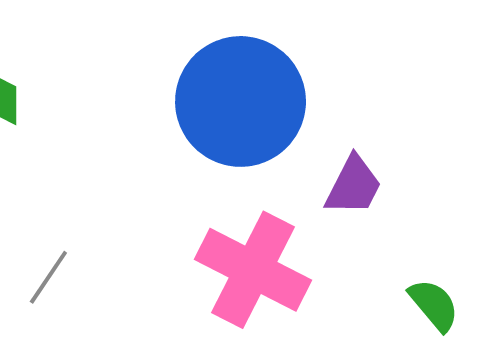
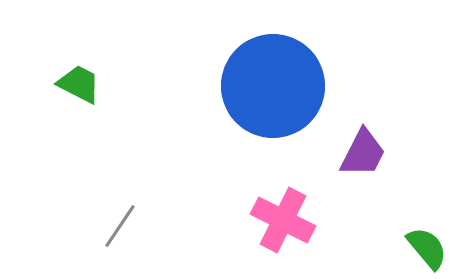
pink cross: (253, 270) -> (283, 220), size x0.7

